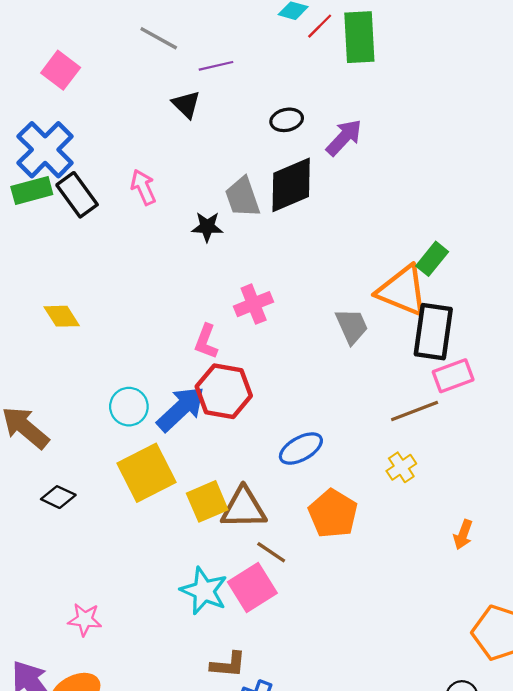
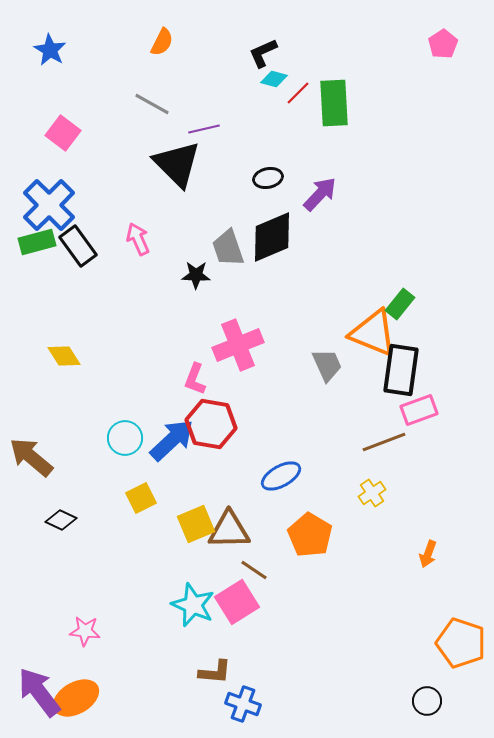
black triangle: (186, 104) -> (177, 164), size x1.8
pink cross: (254, 304) -> (238, 345), size x1.4
yellow square: (147, 473) -> (141, 498), size x0.6

